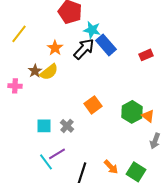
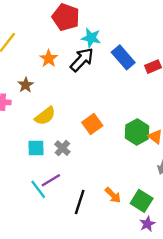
blue rectangle: (106, 45) -> (123, 57), moved
yellow semicircle: (49, 72) -> (45, 116), moved

